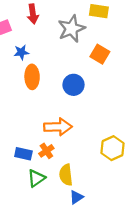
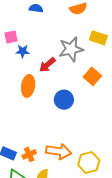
red arrow: (33, 14) -> (47, 65), moved, turned 48
blue star: (21, 52) -> (23, 51), moved
orange arrow: (58, 127) -> (59, 151), moved

